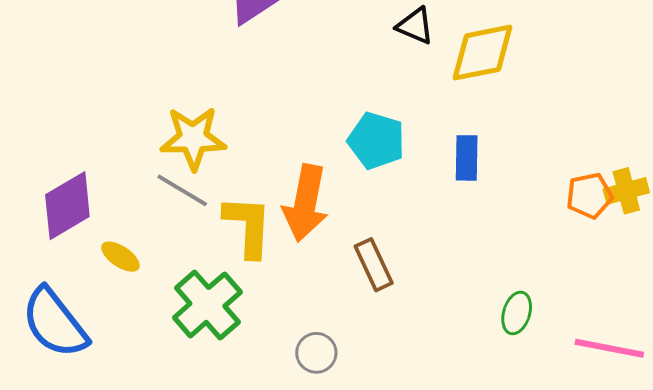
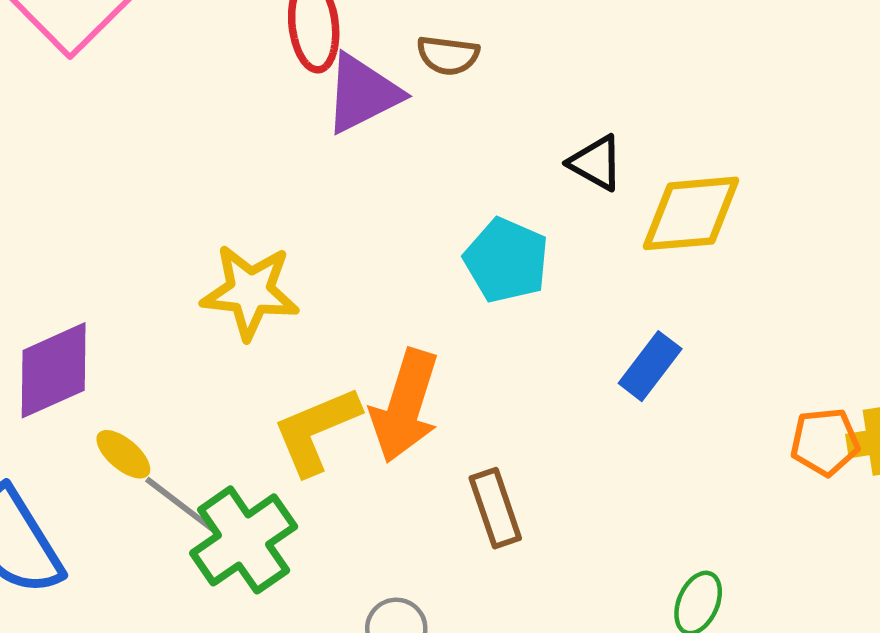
cyan pentagon: (376, 141) -> (506, 260), moved
blue rectangle: (467, 158) -> (650, 366), turned 30
gray line: (182, 190) -> (180, 504), moved
yellow L-shape: (248, 226) -> (316, 430), turned -122

